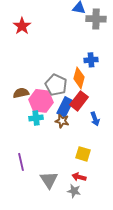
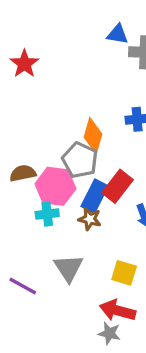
orange diamond: (79, 78) -> (93, 136), moved
purple line: (21, 162) -> (23, 286), turned -48
red arrow: (79, 177) -> (118, 310), size x1.5
gray triangle: (49, 180) -> (68, 268), moved

